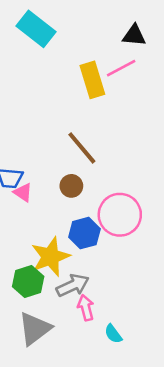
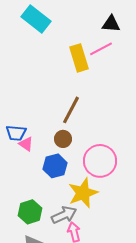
brown line: (82, 148) -> (71, 110), turned 68
blue hexagon: (84, 233) -> (55, 166), moved
yellow star: (50, 257) -> (83, 193), moved

